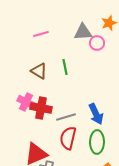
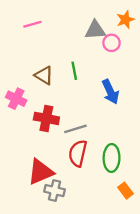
pink line: (41, 34) -> (32, 24), moved
pink cross: (26, 102) -> (16, 99), moved
blue arrow: (96, 114) -> (110, 92), moved

